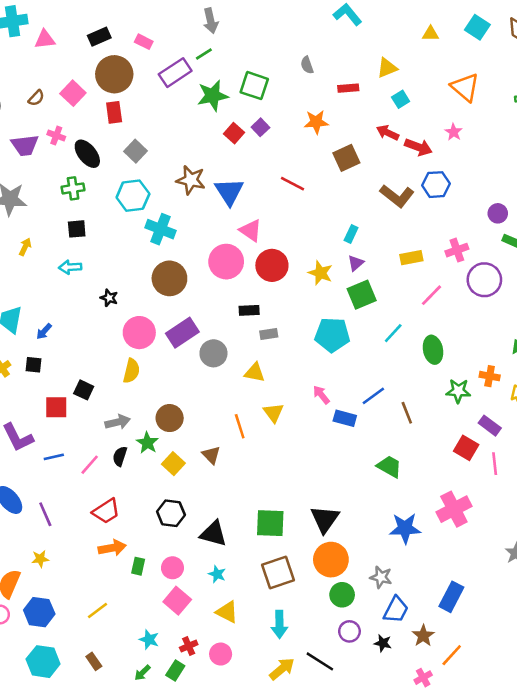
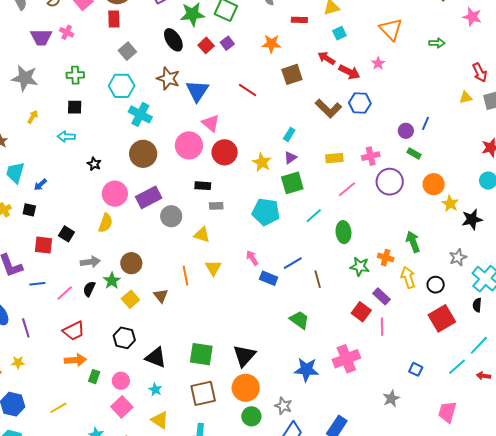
black ellipse: (87, 154) -> (173, 40), moved

